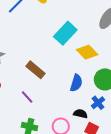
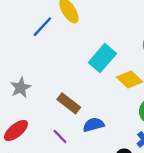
blue semicircle: (76, 83) -> (93, 125), moved, turned -120

